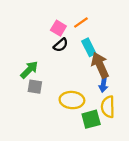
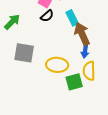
green arrow: (29, 70) -> (12, 22), moved
gray square: (35, 87) -> (24, 53), size x1.5

